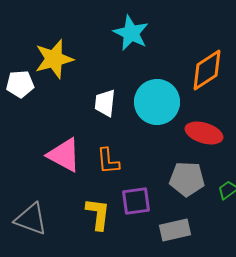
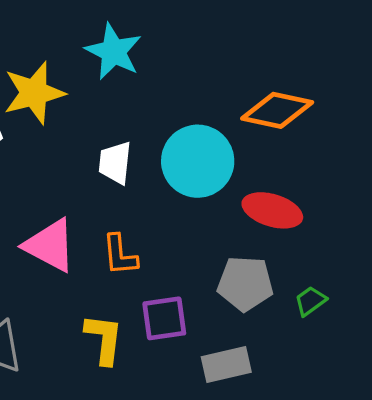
cyan star: (131, 33) -> (113, 52), moved
orange diamond: (207, 70) -> (277, 110), turned 45

